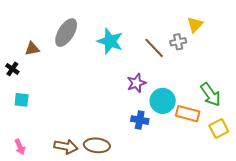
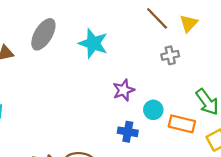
gray cross: (178, 42) -> (170, 55), moved
brown line: (154, 48) -> (157, 18), moved
cyan circle: (163, 101) -> (153, 110), size x0.7

